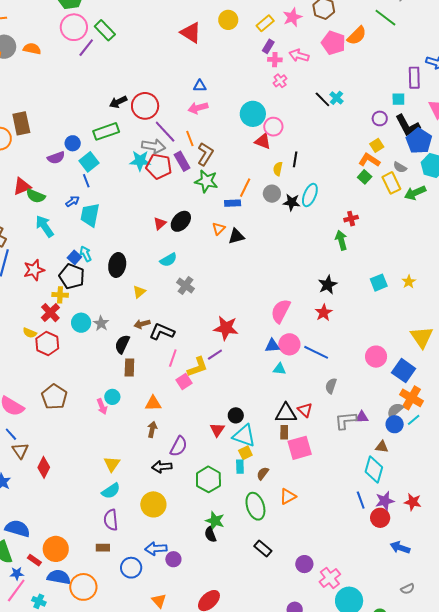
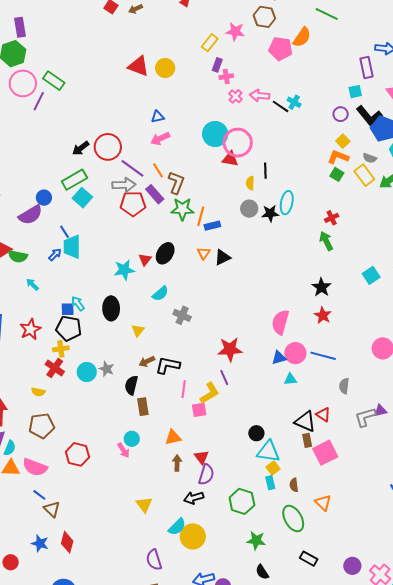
pink star: (292, 17) -> (235, 32), turned -30
yellow circle: (228, 20) -> (165, 68), moved
pink arrow: (299, 55) -> (260, 96), moved
pink circle: (273, 127) -> (238, 143), size x1.5
purple semicircle: (56, 158) -> (30, 215), size x1.4
cyan star: (140, 161) -> (124, 270), moved
cyan square: (89, 162) -> (82, 198), moved
orange line: (245, 188) -> (201, 216), moved
cyan trapezoid: (90, 215) -> (72, 247), moved
cyan arrow: (45, 226) -> (32, 284), size x0.6
blue square: (74, 257) -> (68, 309), turned -32
red hexagon: (47, 343) -> (78, 454), moved
purple line: (215, 355) -> (224, 378), turned -70
pink square: (184, 381) -> (199, 410), turned 35
brown pentagon: (54, 397) -> (42, 426), moved, turned -30
black triangle: (286, 413) -> (305, 421), turned 35
red triangle: (217, 430) -> (201, 457), moved
red diamond: (44, 467) -> (67, 542), moved
brown semicircle: (263, 473) -> (294, 485), turned -32
cyan semicircle: (111, 491) -> (177, 527), moved
orange triangle: (288, 496) -> (323, 503), turned -36
black semicircle: (210, 535) -> (262, 572), moved

